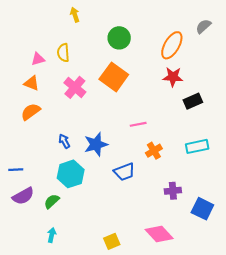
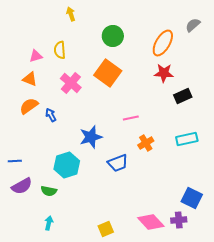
blue arrow: (64, 141) -> (51, 115), moved
purple cross: (173, 191) -> (179, 220), moved
green semicircle: (52, 201) -> (49, 191), turned -126

